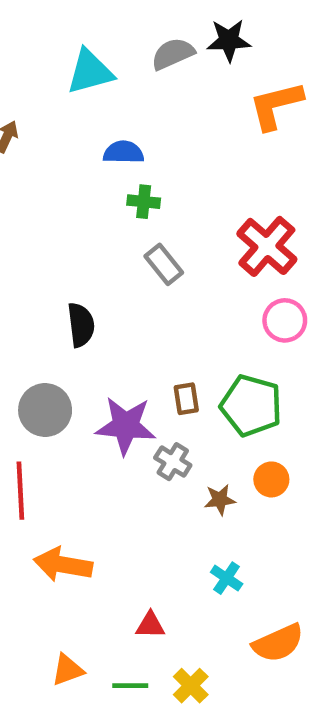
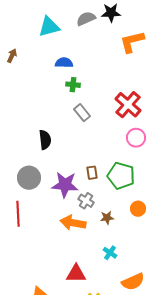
orange circle: (271, 479) -> (138, 209), moved
orange arrow: (63, 565) -> (73, 223), moved
red triangle: (150, 625) -> (76, 274), size x1.5

